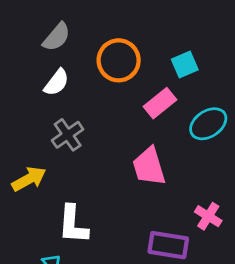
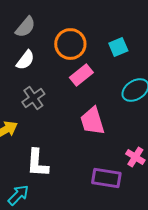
pink rectangle: (160, 103) -> (81, 75), moved

